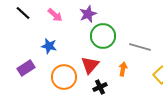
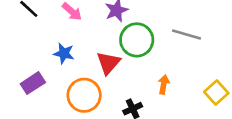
gray line: (140, 47) -> (187, 35), moved
red triangle: (90, 65) -> (108, 63), moved

